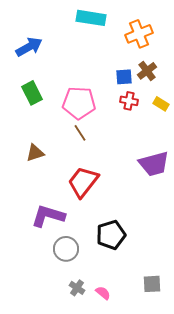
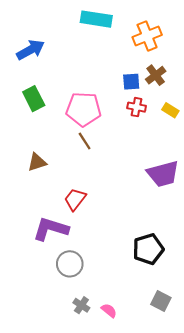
red trapezoid: (83, 182) -> (75, 199), moved, size x0.7
black pentagon: (111, 235) -> (148, 249), moved
gray square: (152, 284) -> (161, 301), turned 30

